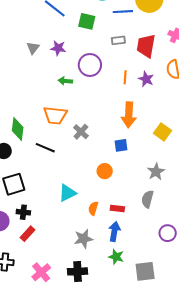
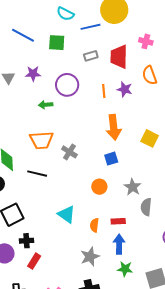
gray star: (156, 172) -> (132, 187), moved
cyan triangle: (67, 193) -> (66, 214), turned -48

